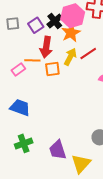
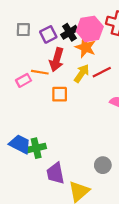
orange star: (71, 33) -> (86, 47), turned -30
orange square: (52, 69) -> (60, 94), moved
blue trapezoid: (20, 108) -> (20, 144), moved
green cross: (24, 143) -> (36, 148), moved

